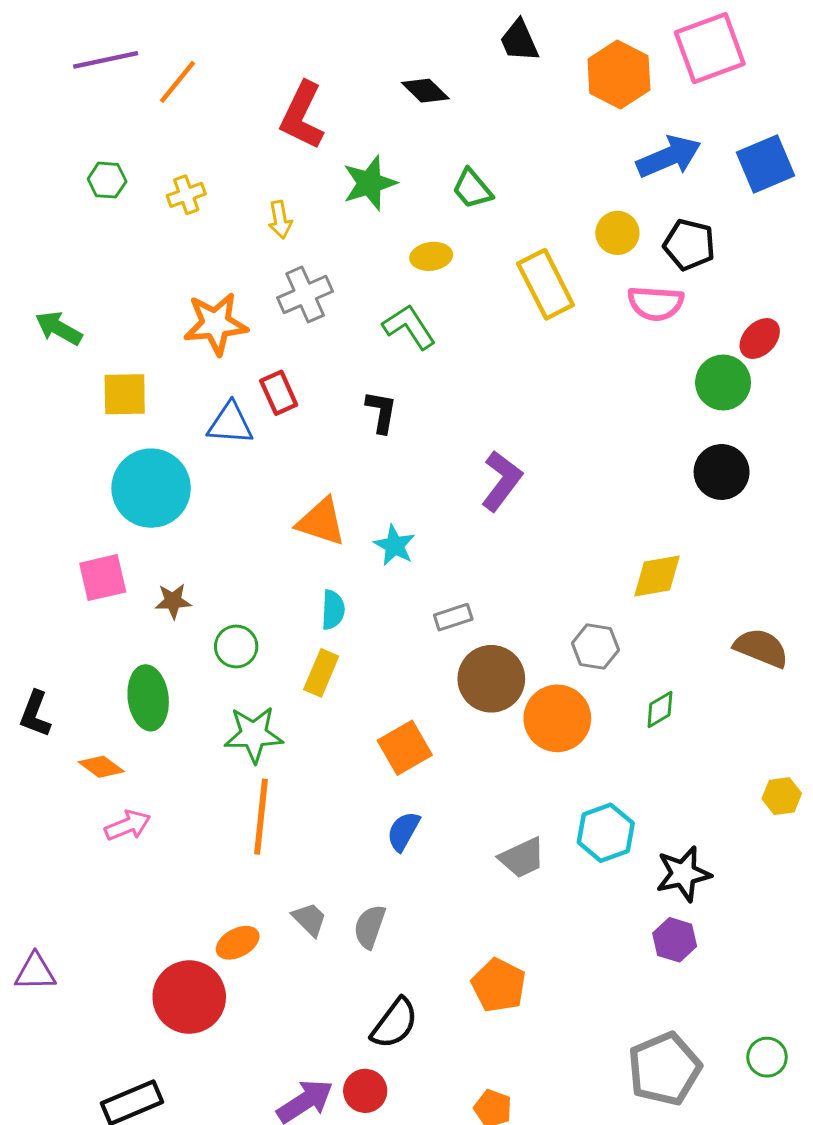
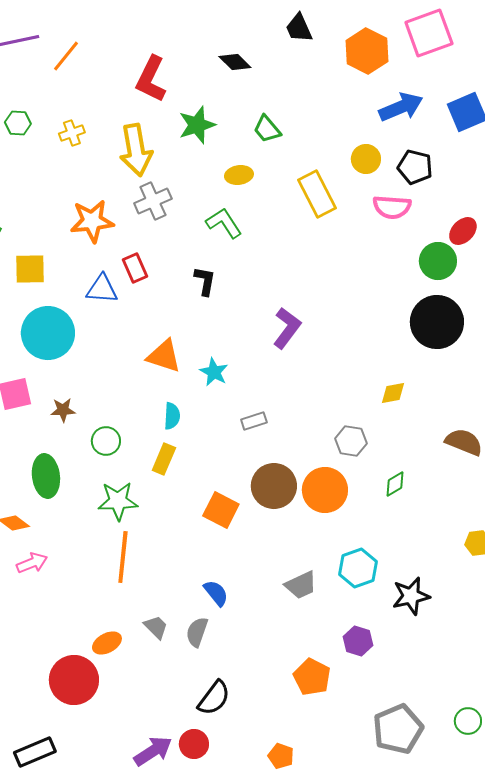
yellow arrow: (280, 220) -> (136, 150), size x2.0
black circle: (722, 472) -> (437, 322), size x1.4
yellow diamond: (657, 576) -> (393, 393), size x0.7
brown circle: (491, 679) -> (274, 486), moved
orange square: (405, 748) -> (221, 510), turned -33
blue semicircle: (403, 831) -> (216, 593), moved, turned 112
purple hexagon: (675, 940) -> (358, 641), moved
orange pentagon: (499, 985) -> (312, 677), moved

